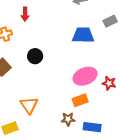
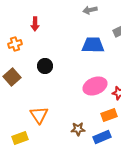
orange rectangle: (80, 100) -> (109, 115), moved
blue rectangle: (92, 127) -> (102, 137), turned -30

